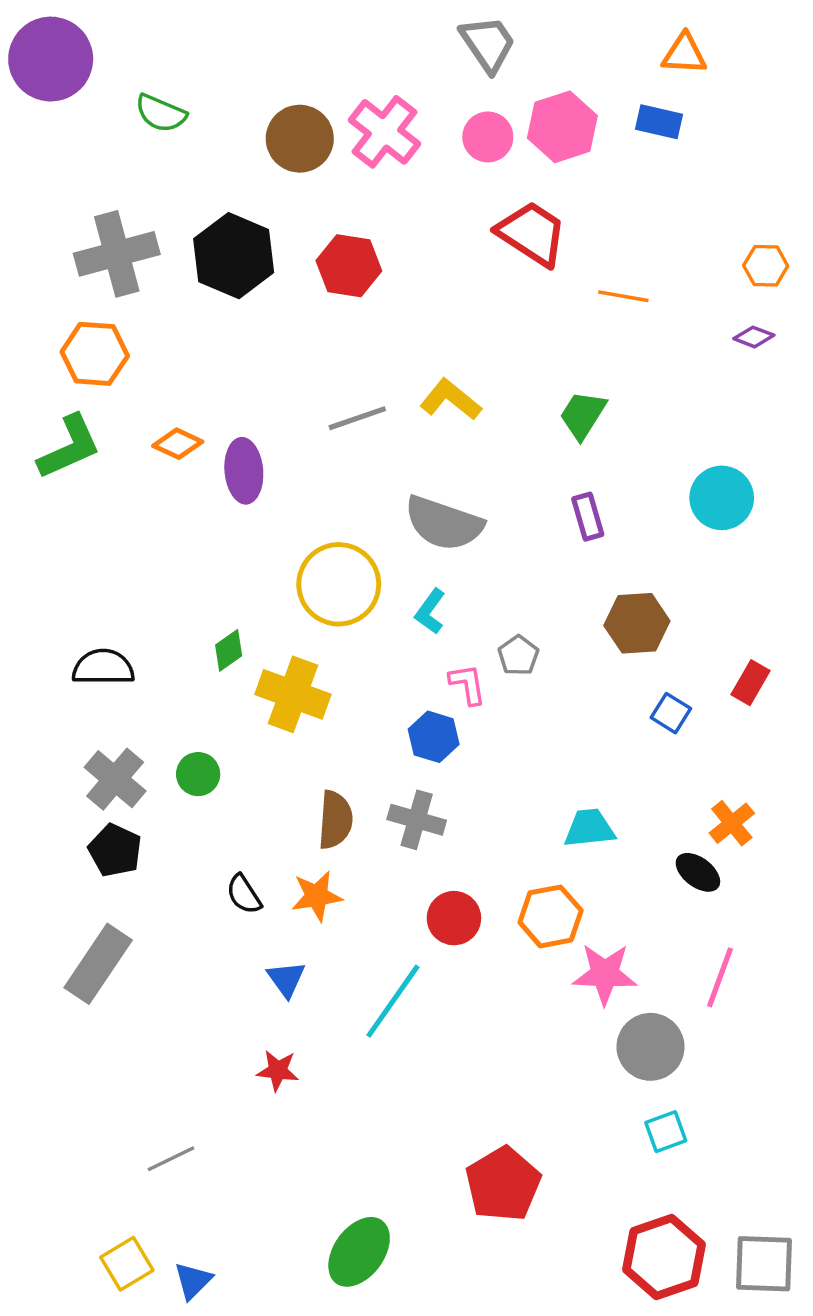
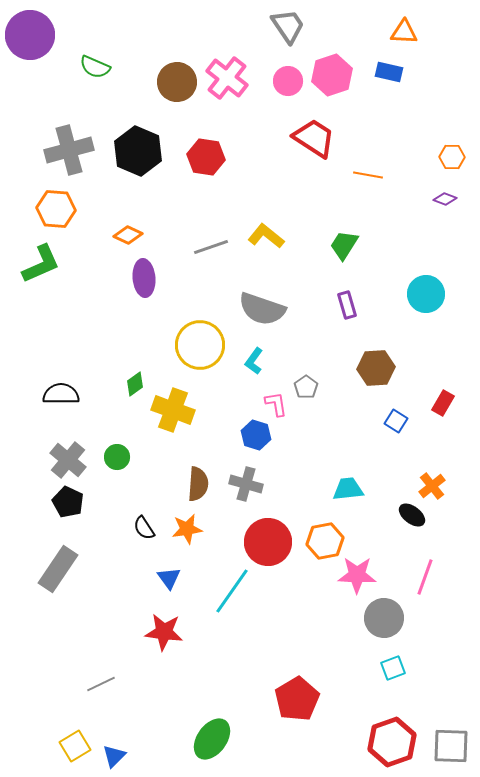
orange diamond: (178, 444) -> (128, 235), moved
red circle: (454, 918) -> (268, 542), size x1.5
red star: (278, 1071) -> (164, 632), size x1.5

